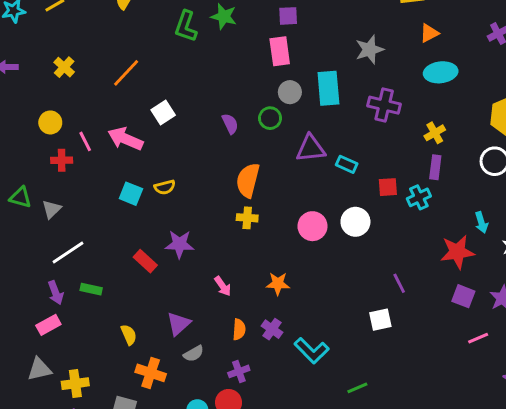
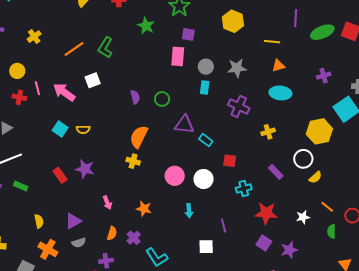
green L-shape: (186, 26) -> (105, 47), moved
cyan rectangle: (328, 88) -> (205, 88), size x0.6
gray circle: (290, 92) -> (206, 67), moved
purple rectangle: (435, 167) -> (276, 172), moved, turned -63
cyan cross: (419, 197) -> (244, 188), moved
cyan arrow: (481, 222) -> (189, 211), moved

